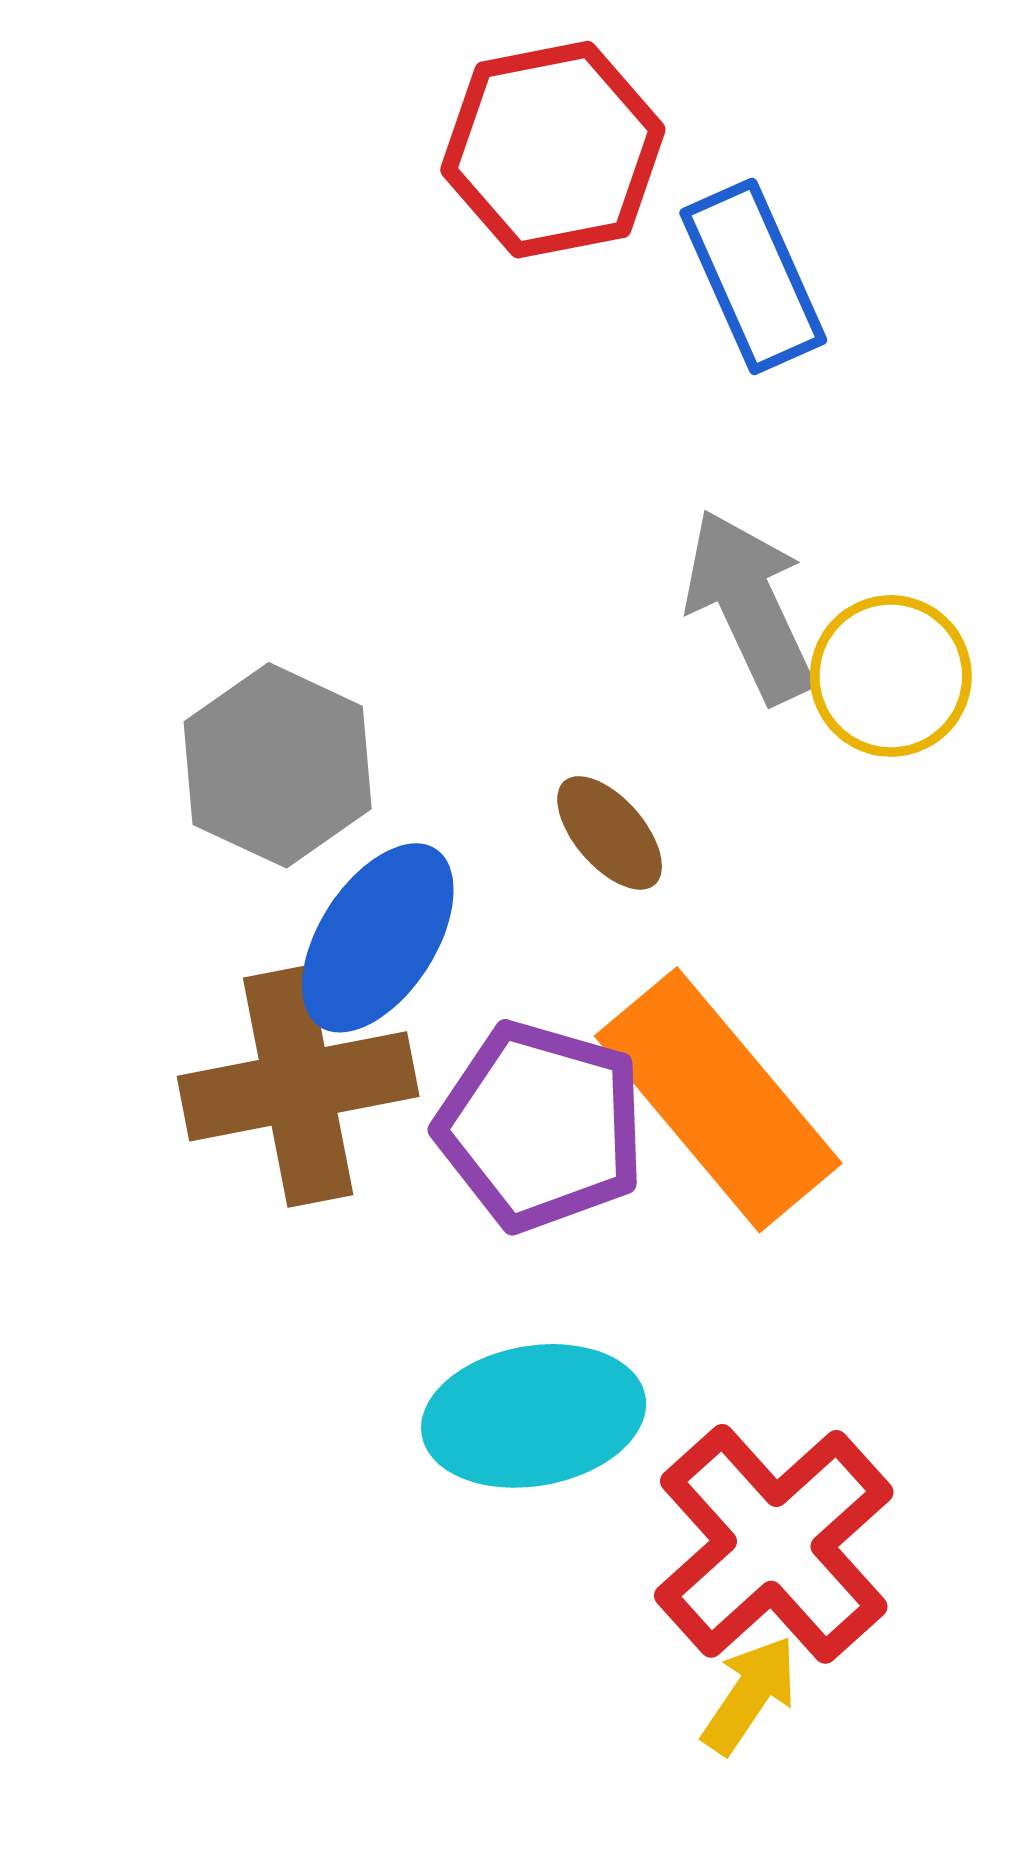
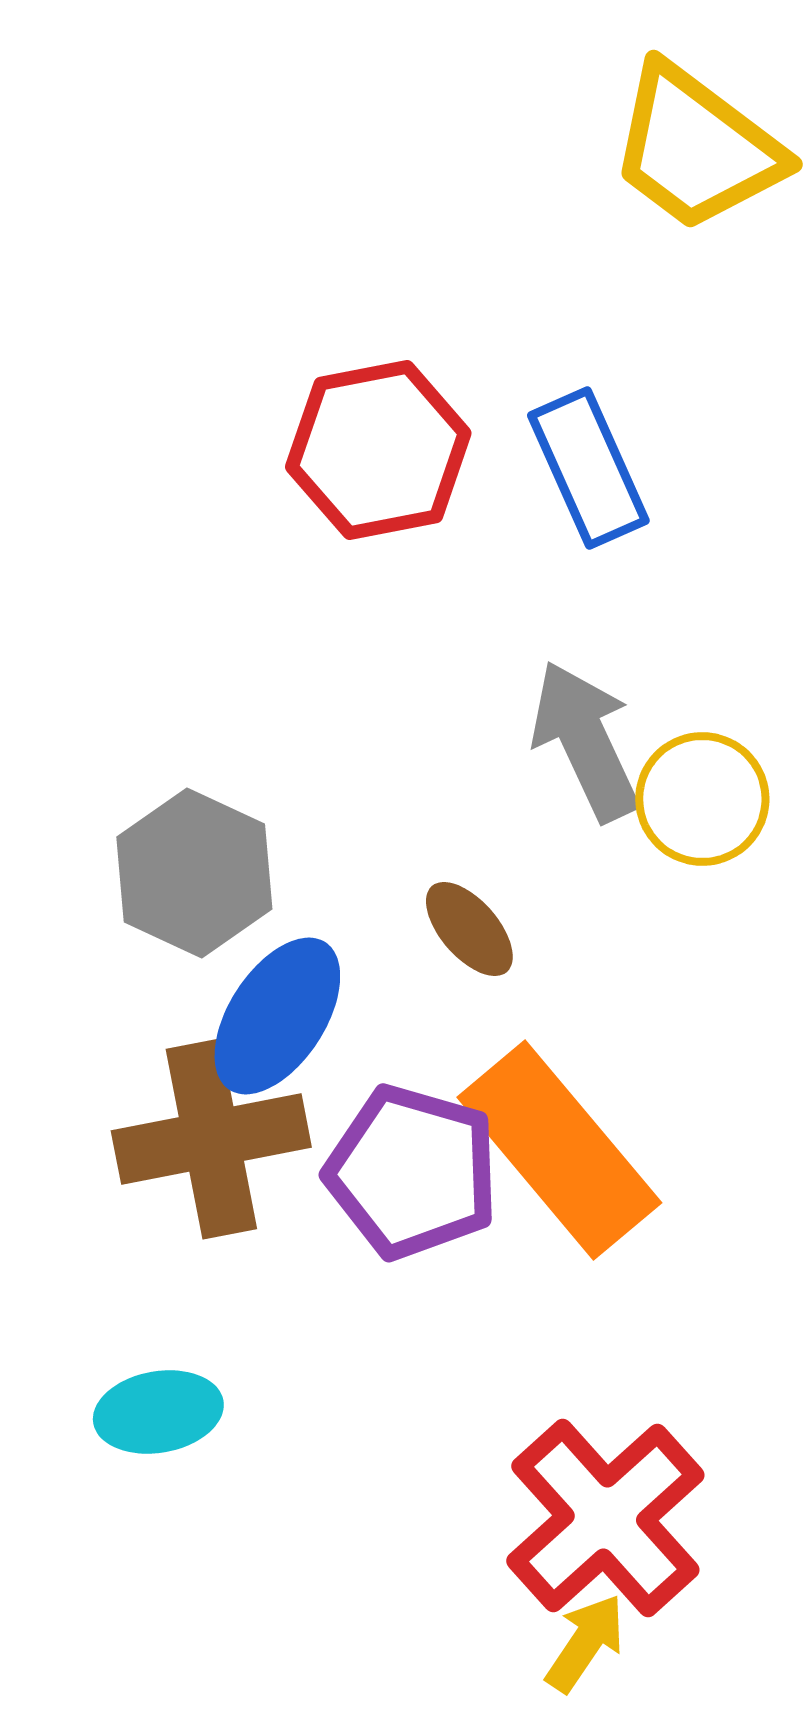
red hexagon: (553, 150) -> (378, 450), moved
cyan ellipse: (534, 1416) -> (158, 1412), moved, size x0.7

